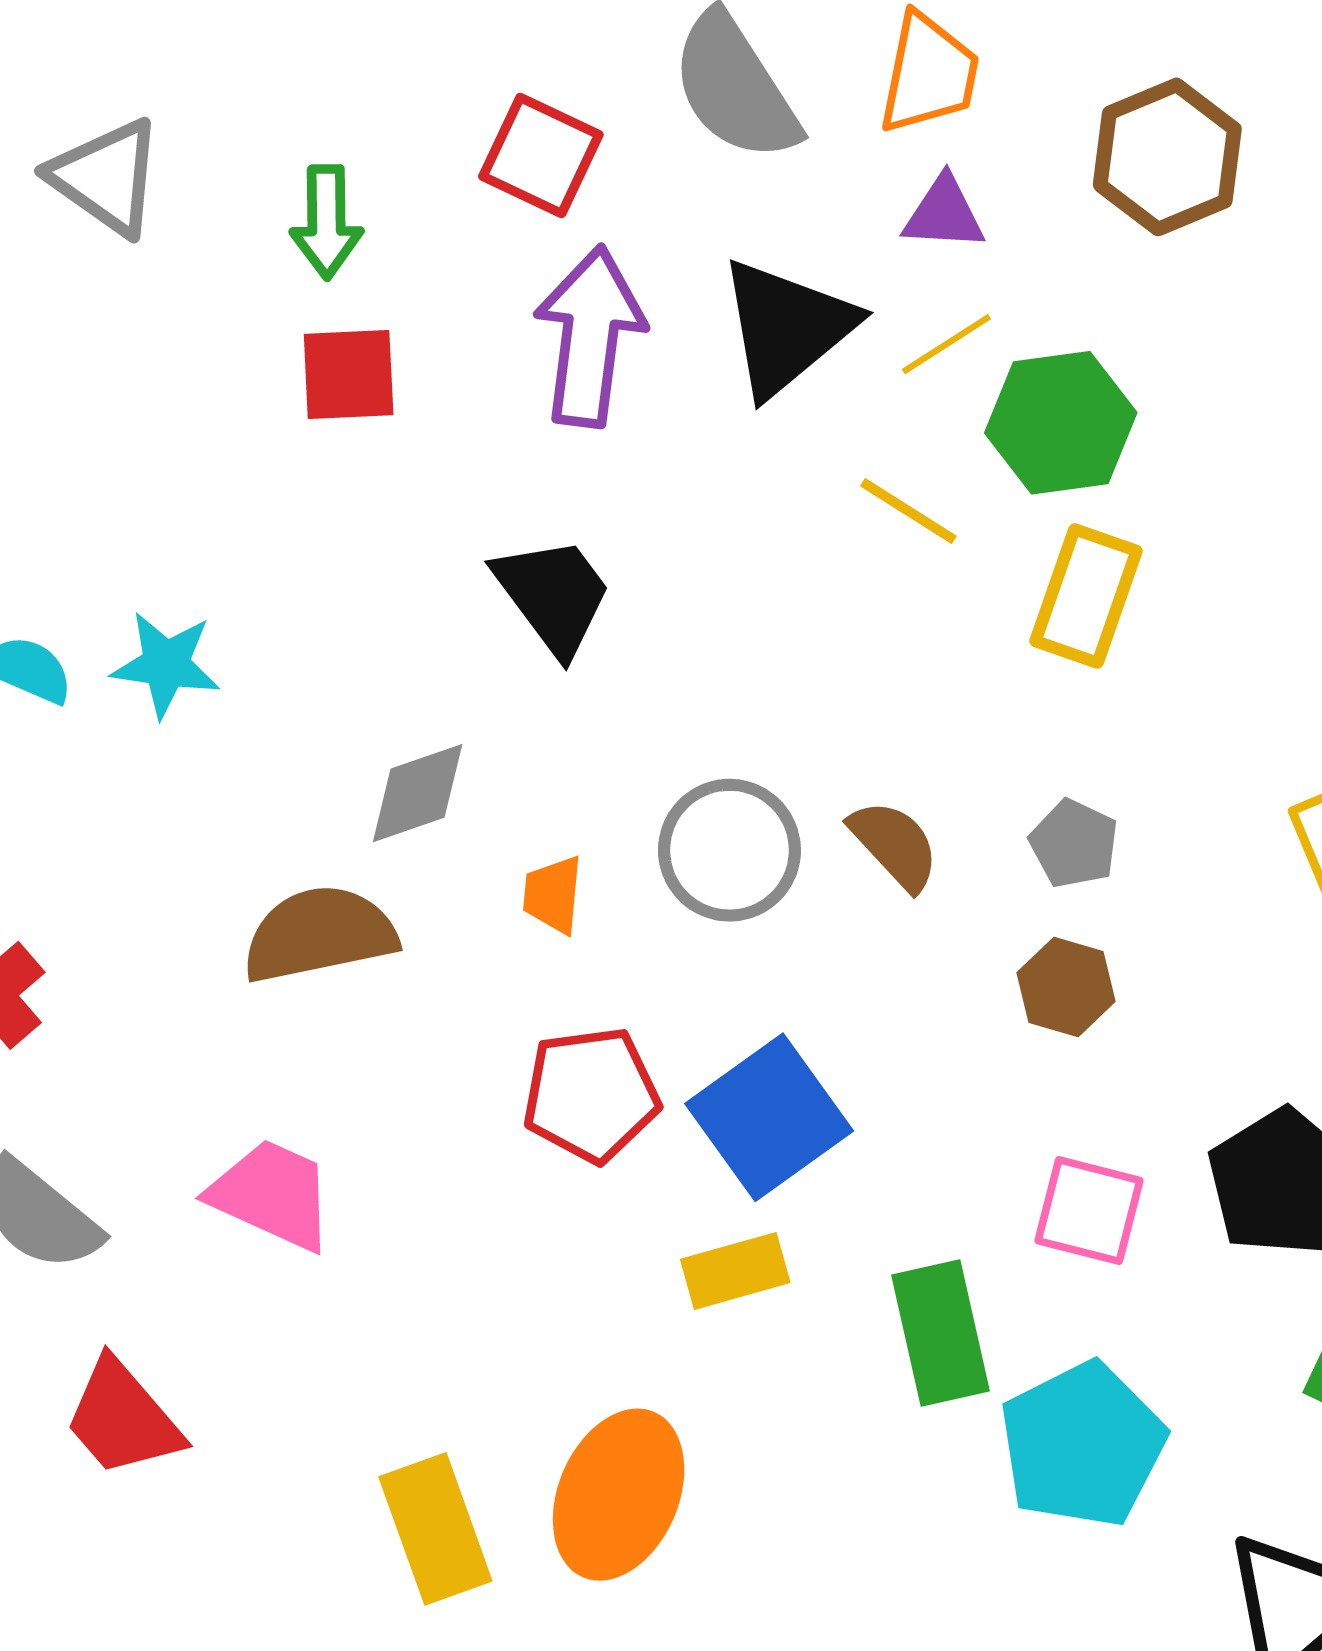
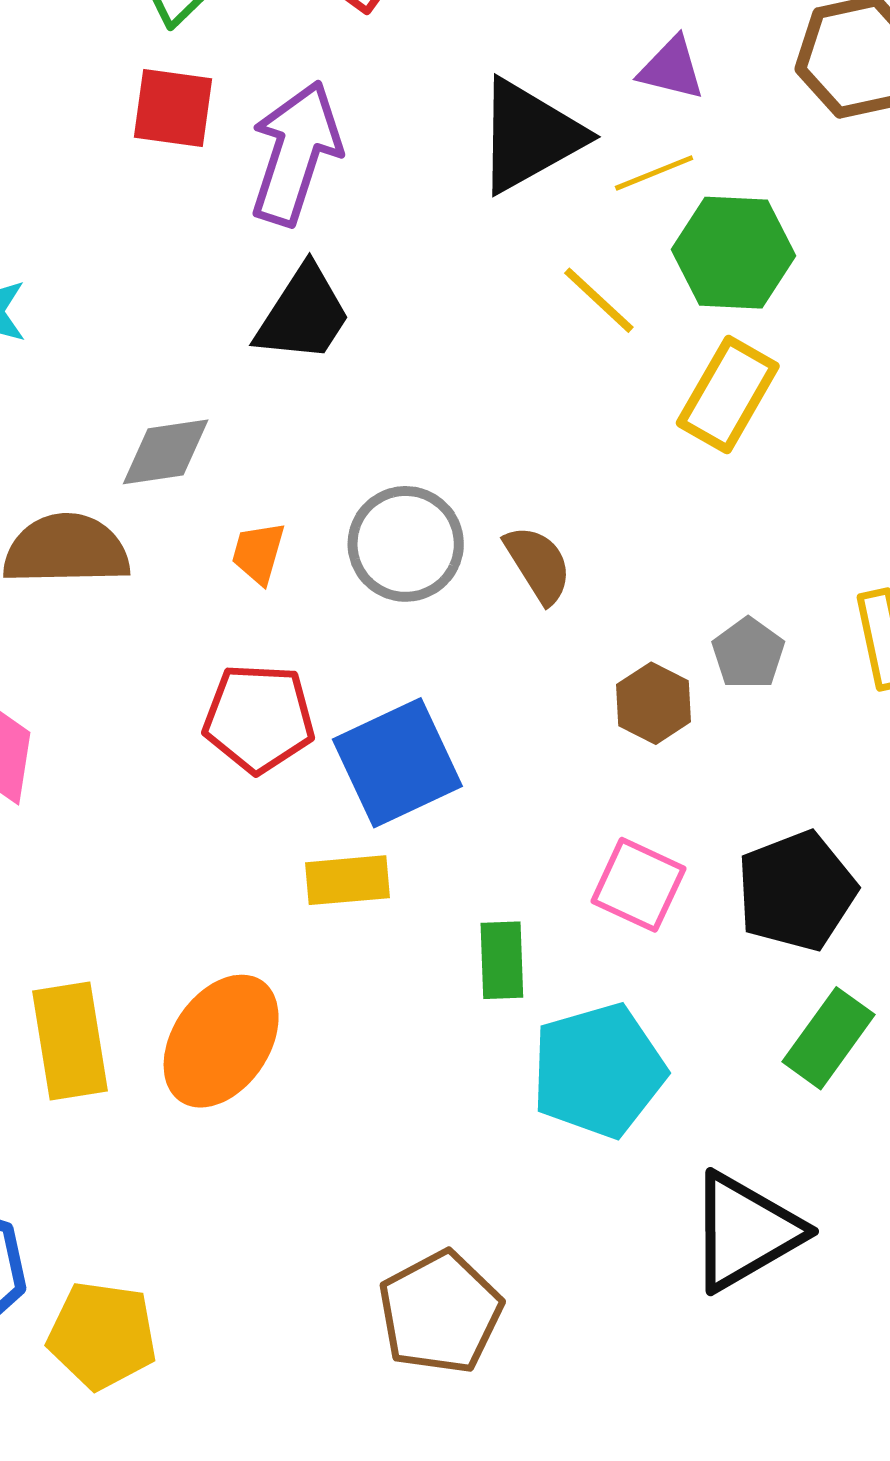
purple arrow: (590, 336) -> (296, 153), moved
black trapezoid: (553, 595) -> (303, 314), turned 59
gray pentagon: (1074, 844) -> (748, 653), moved
green rectangle: (941, 1333) -> (502, 960), size x0.7

